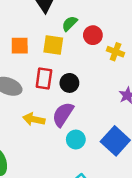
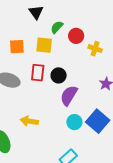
purple semicircle: (63, 114) -> (69, 95), moved
yellow arrow: (34, 119) -> (29, 121), moved
cyan circle: (76, 140) -> (74, 122), moved

